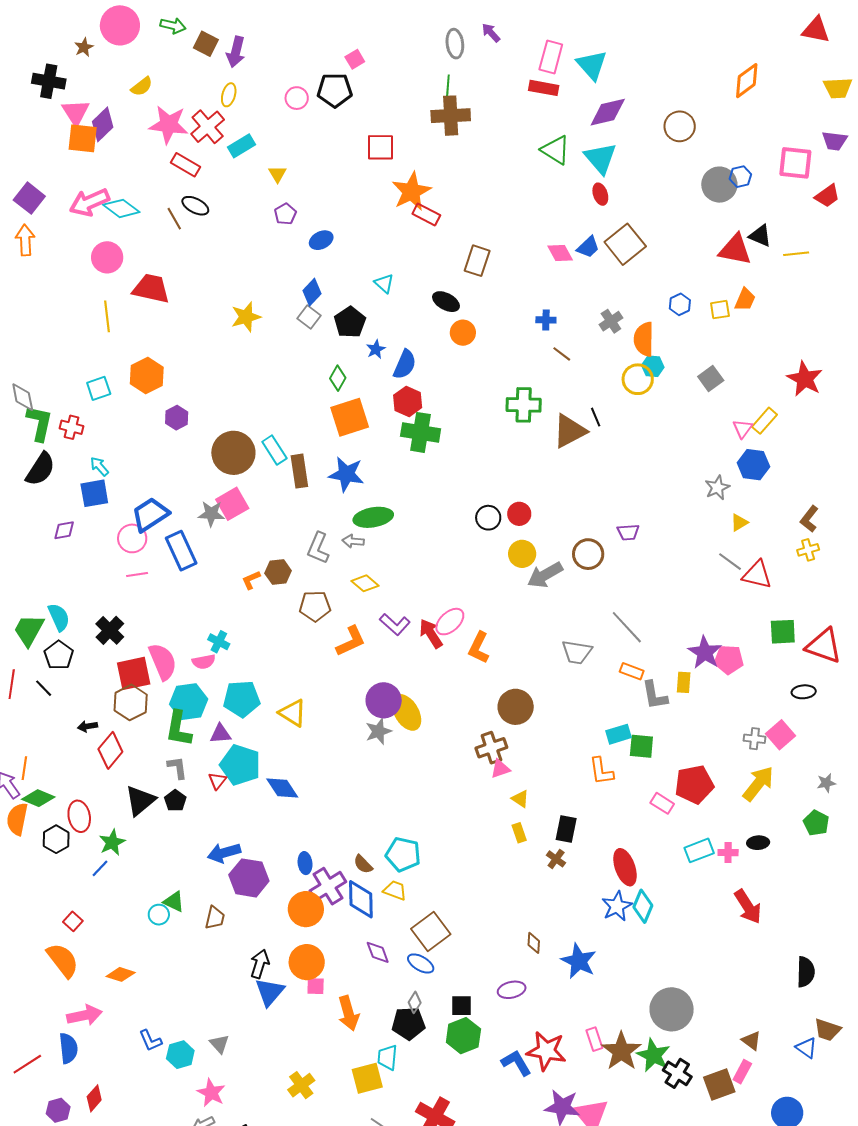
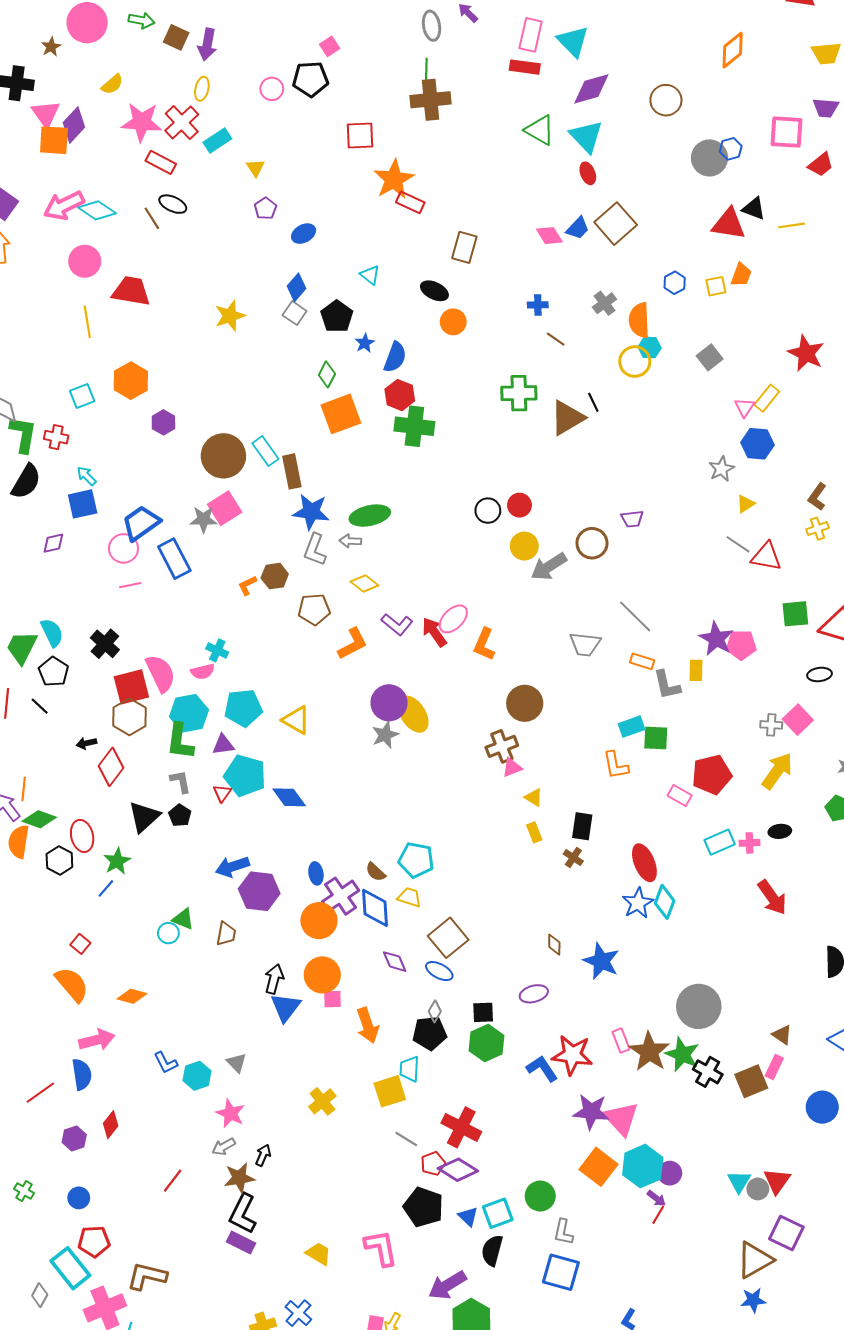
blue star: (346, 474) -> (311, 512), moved

